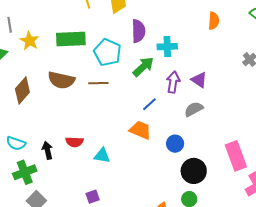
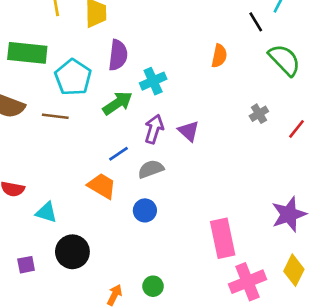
cyan cross: (167, 47) -> (153, 81), turned -30
gray semicircle: (194, 109) -> (151, 169), moved
black circle: (194, 171) -> (72, 252), moved

